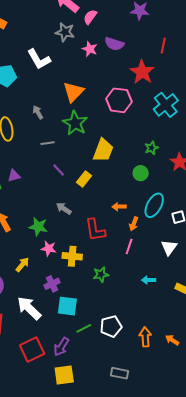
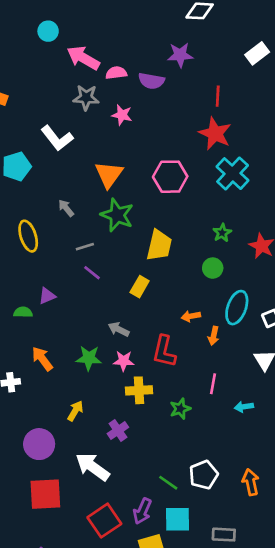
pink semicircle: (90, 17) -> (116, 73), turned 56
purple semicircle: (114, 44) -> (151, 81), moved
red star: (142, 72) -> (215, 134), moved
purple line: (59, 170) -> (92, 273), moved
red L-shape: (95, 230) -> (164, 351), turned 30
pink line: (129, 246) -> (213, 384), moved
pink star: (49, 248) -> (124, 361), moved
cyan square: (67, 306) -> (177, 519), moved
green line: (84, 328) -> (168, 483), turned 70

